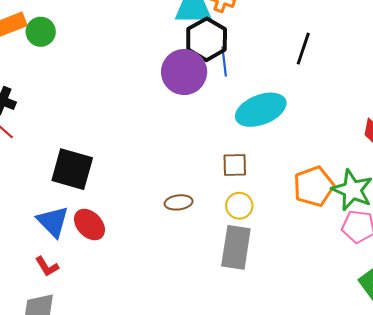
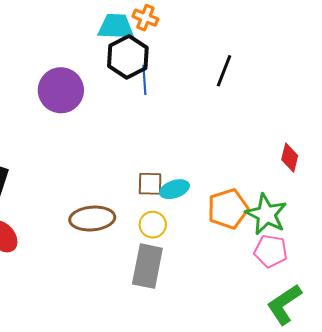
purple circle: (184, 72) -> (61, 90), moved
cyan ellipse: (261, 110) -> (174, 189), moved, size x0.6
brown ellipse: (179, 202) -> (92, 219), size x1.6

